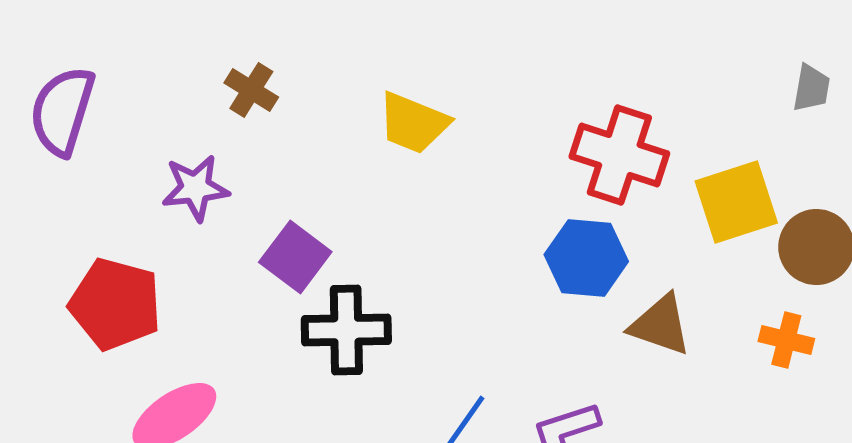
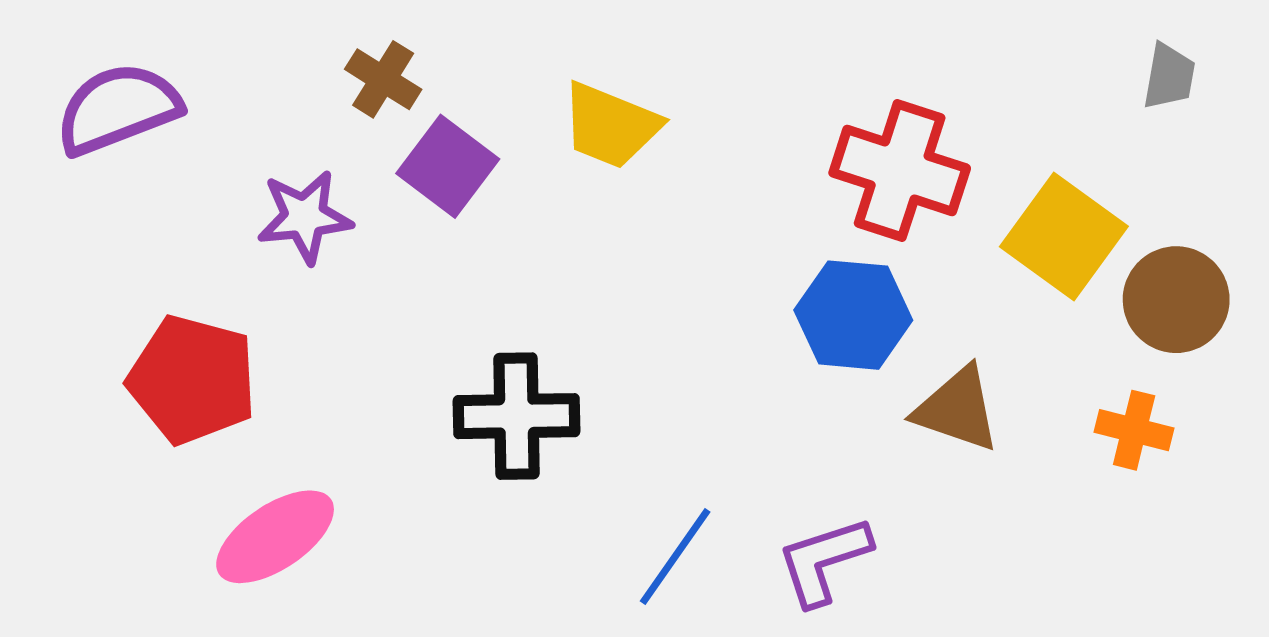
purple semicircle: (62, 111) -> (118, 109), turned 52
yellow square: (736, 202) -> (1064, 236), turned -36
purple square: (295, 257) -> (448, 166), moved

